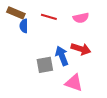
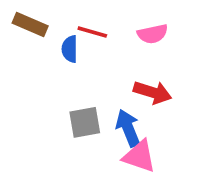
blue semicircle: (24, 26) -> (70, 49), moved
blue arrow: (62, 56) -> (128, 128), moved

